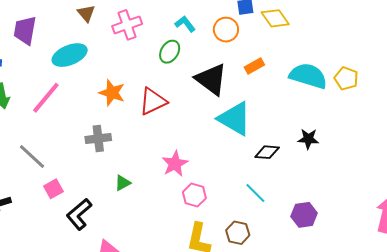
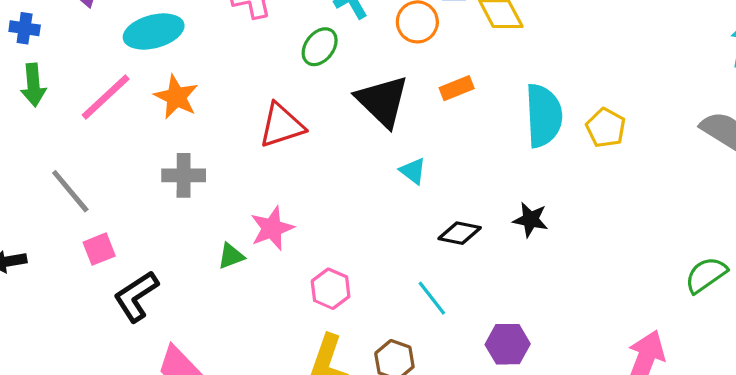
cyan semicircle: (308, 76) -> (544, 116), turned 63
orange star: (112, 93) -> (176, 97), moved
cyan triangle: (235, 119) -> (413, 171), size x0.5
pink star: (175, 164) -> (272, 228), moved
green triangle: (123, 183) -> (231, 256), moved

